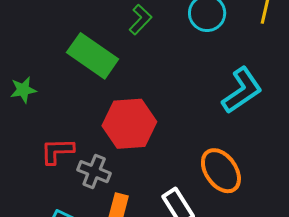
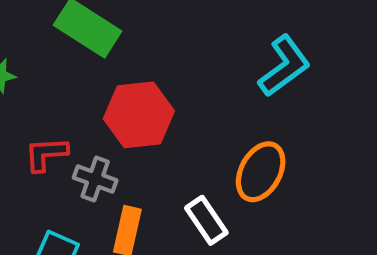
orange ellipse: (221, 171) -> (261, 172), turned 66

